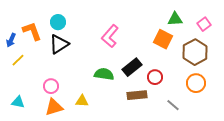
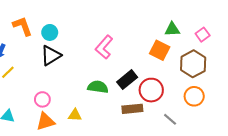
orange L-shape: (32, 31) -> (22, 26), moved
red circle: (155, 77) -> (151, 90), size x1.5

